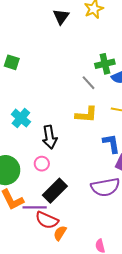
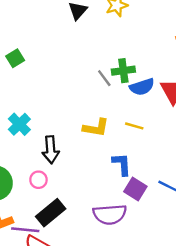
green square: (12, 62) -> (15, 58), turned 35
gray line: (89, 83) -> (104, 78), moved

